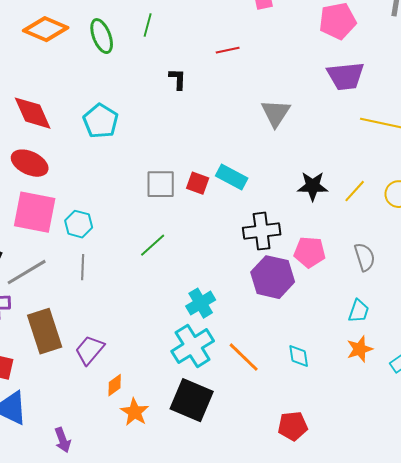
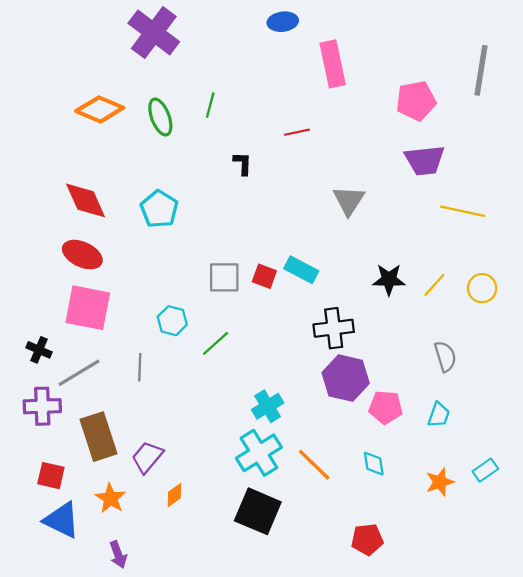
cyan hexagon: (79, 224) -> (172, 321), moved
pink pentagon: (310, 252) -> (386, 407), moved
orange star: (360, 349) -> (440, 482), moved
orange star: (135, 412) -> (110, 498), moved

